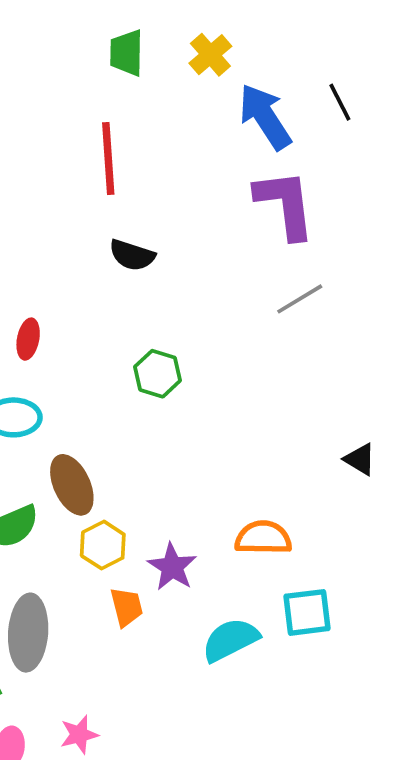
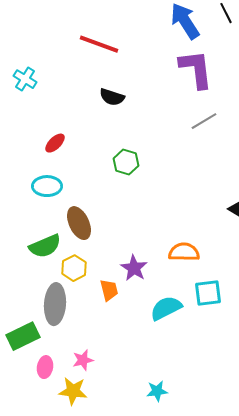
red line: (108, 159) -> (99, 44), turned -66
red ellipse: (28, 339) -> (55, 143), turned 35
yellow hexagon: (103, 545) -> (74, 268), moved

